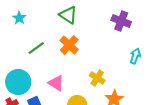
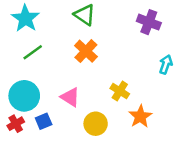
cyan star: (19, 18) -> (25, 18), size x1.6
green line: (36, 48) -> (33, 52), moved

